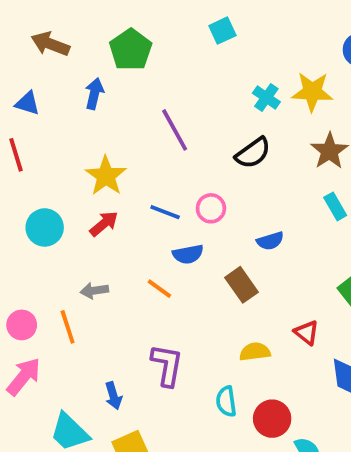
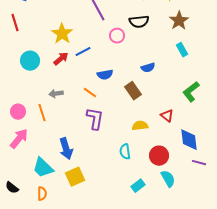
black semicircle: (253, 153) -> (139, 22), turned 30
pink circle: (211, 208) -> (117, 36), moved
blue line: (165, 212) -> (83, 52), moved, turned -49
purple L-shape: (167, 365) -> (95, 119), moved
blue arrow: (113, 396) -> (66, 149), size x1.5
red circle: (272, 419) -> (159, 156), moved

